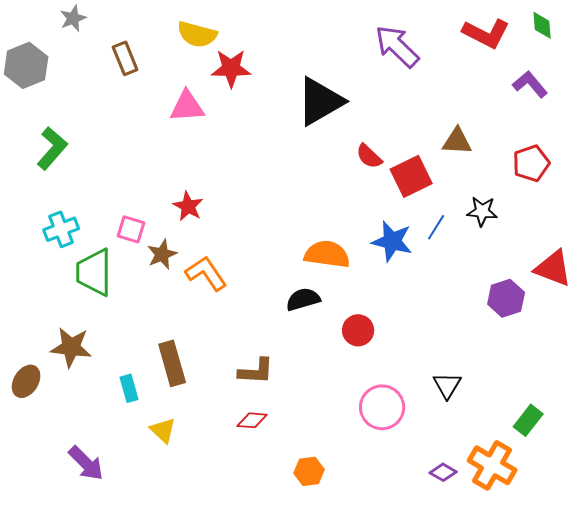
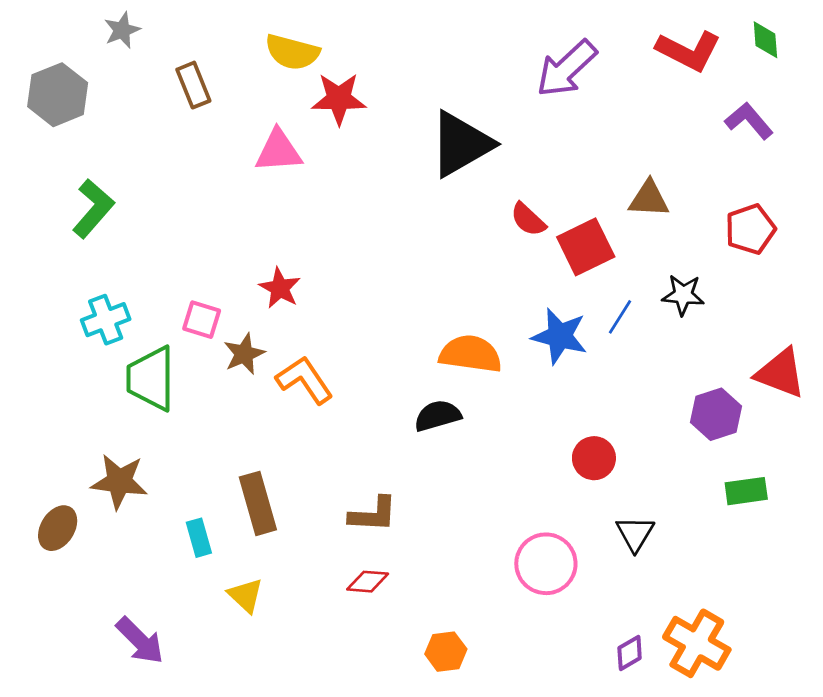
purple arrow: (397, 46) -> (567, 69), turned -87
red circle: (358, 330) -> (594, 458), moved
green rectangle: (528, 420) -> (746, 491), moved, turned 44
purple diamond: (443, 472) -> (630, 653), turned -60

